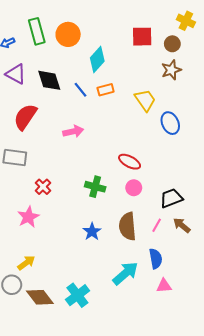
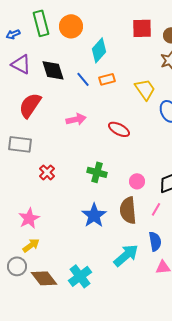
red ellipse: (130, 162) -> (119, 129), moved
pink circle: (134, 188) -> (137, 181), moved
pink star: (28, 217) -> (29, 218), moved
blue star: (92, 232) -> (94, 215), size x1.4

